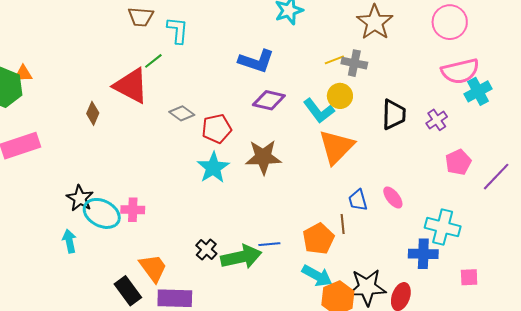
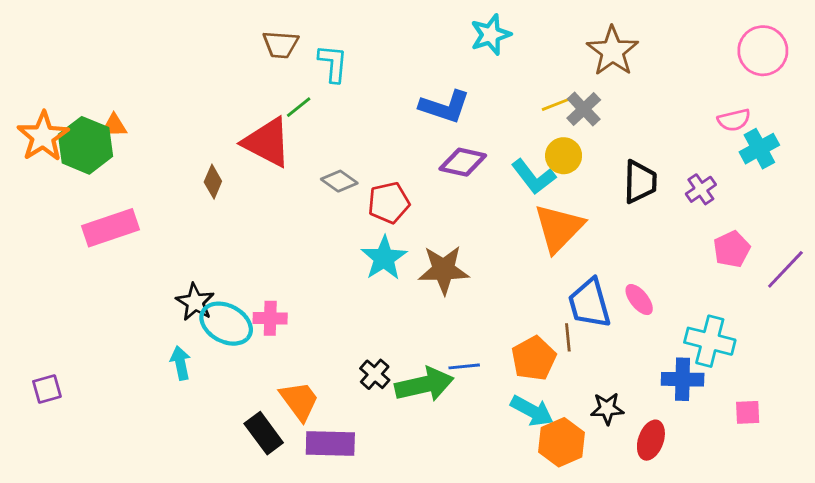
pink circle: (450, 22) -> (763, 51), moved
gray cross: (354, 63) -> (584, 109), turned 35
pink semicircle: (460, 71) -> (734, 120), size x0.6
brown star: (263, 157) -> (444, 270), moved
blue trapezoid: (358, 200) -> (589, 303), size x1.6
black star: (367, 287) -> (607, 409), moved, size x0.6

